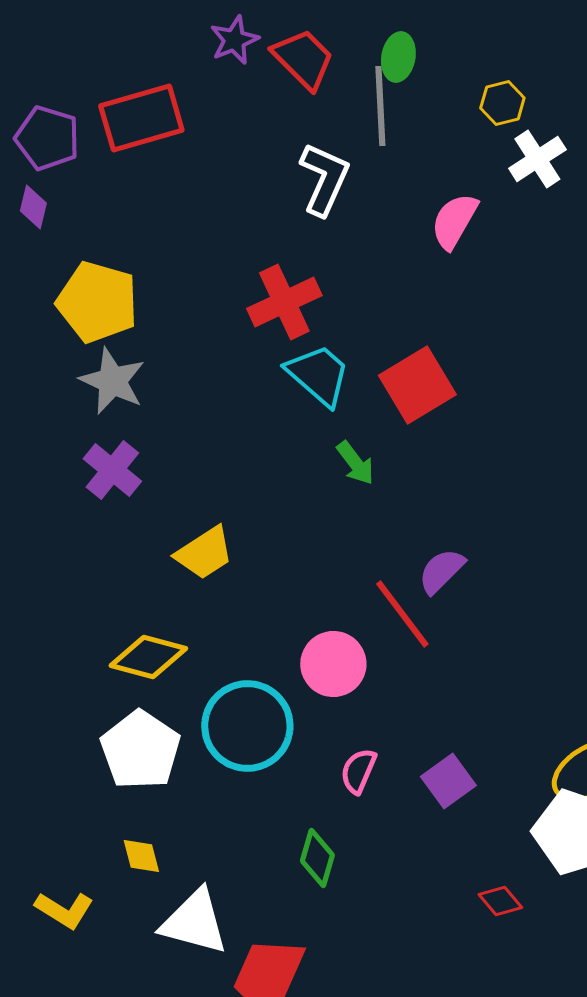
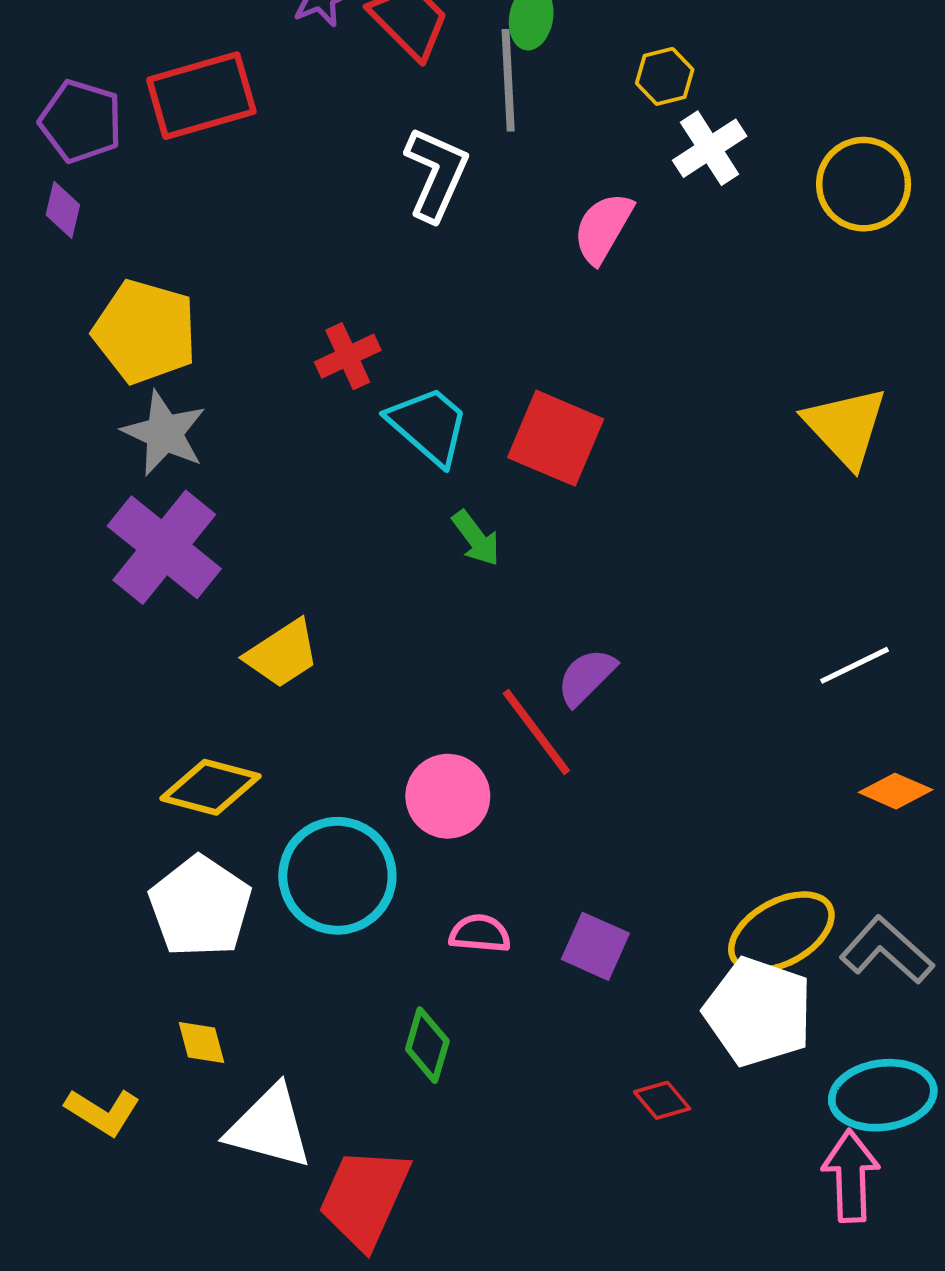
red cross: (284, 302) -> (348, 356), moved, size x0.7
red square: (417, 385) -> (556, 438), turned -36
purple cross: (112, 470) -> (164, 547), size x1.5
pink semicircle: (358, 771) -> (480, 933), turned 72
purple square: (448, 781) -> (595, 946), turned -30

